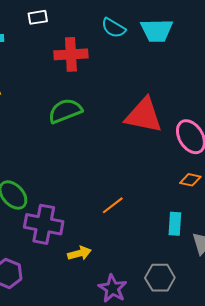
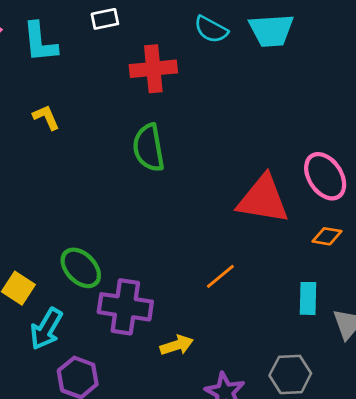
green semicircle: (65, 111) -> (149, 148), turned -76
red triangle: (144, 115) -> (263, 199), moved

